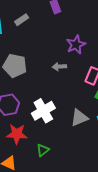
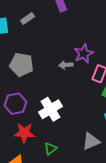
purple star: (76, 45) -> (84, 54), moved
gray triangle: (79, 118) -> (91, 141), moved

